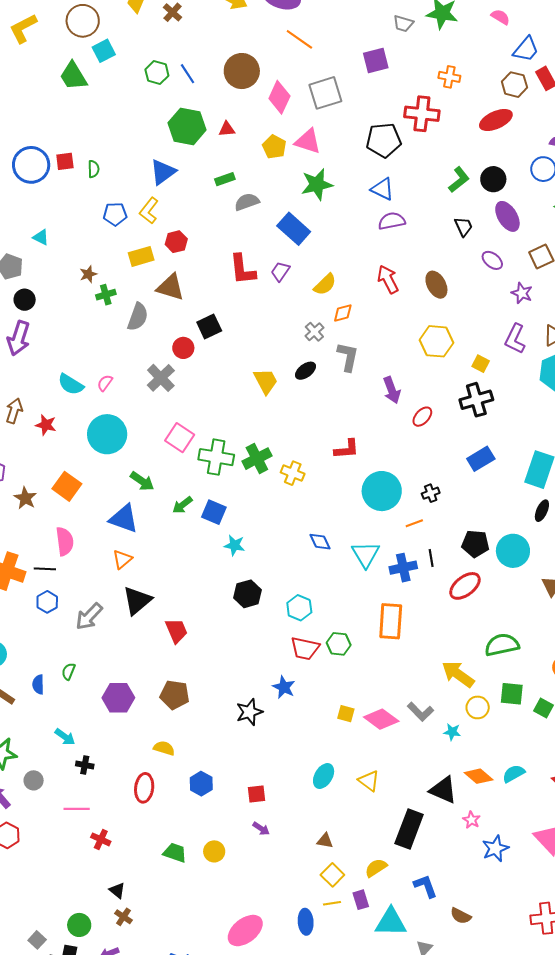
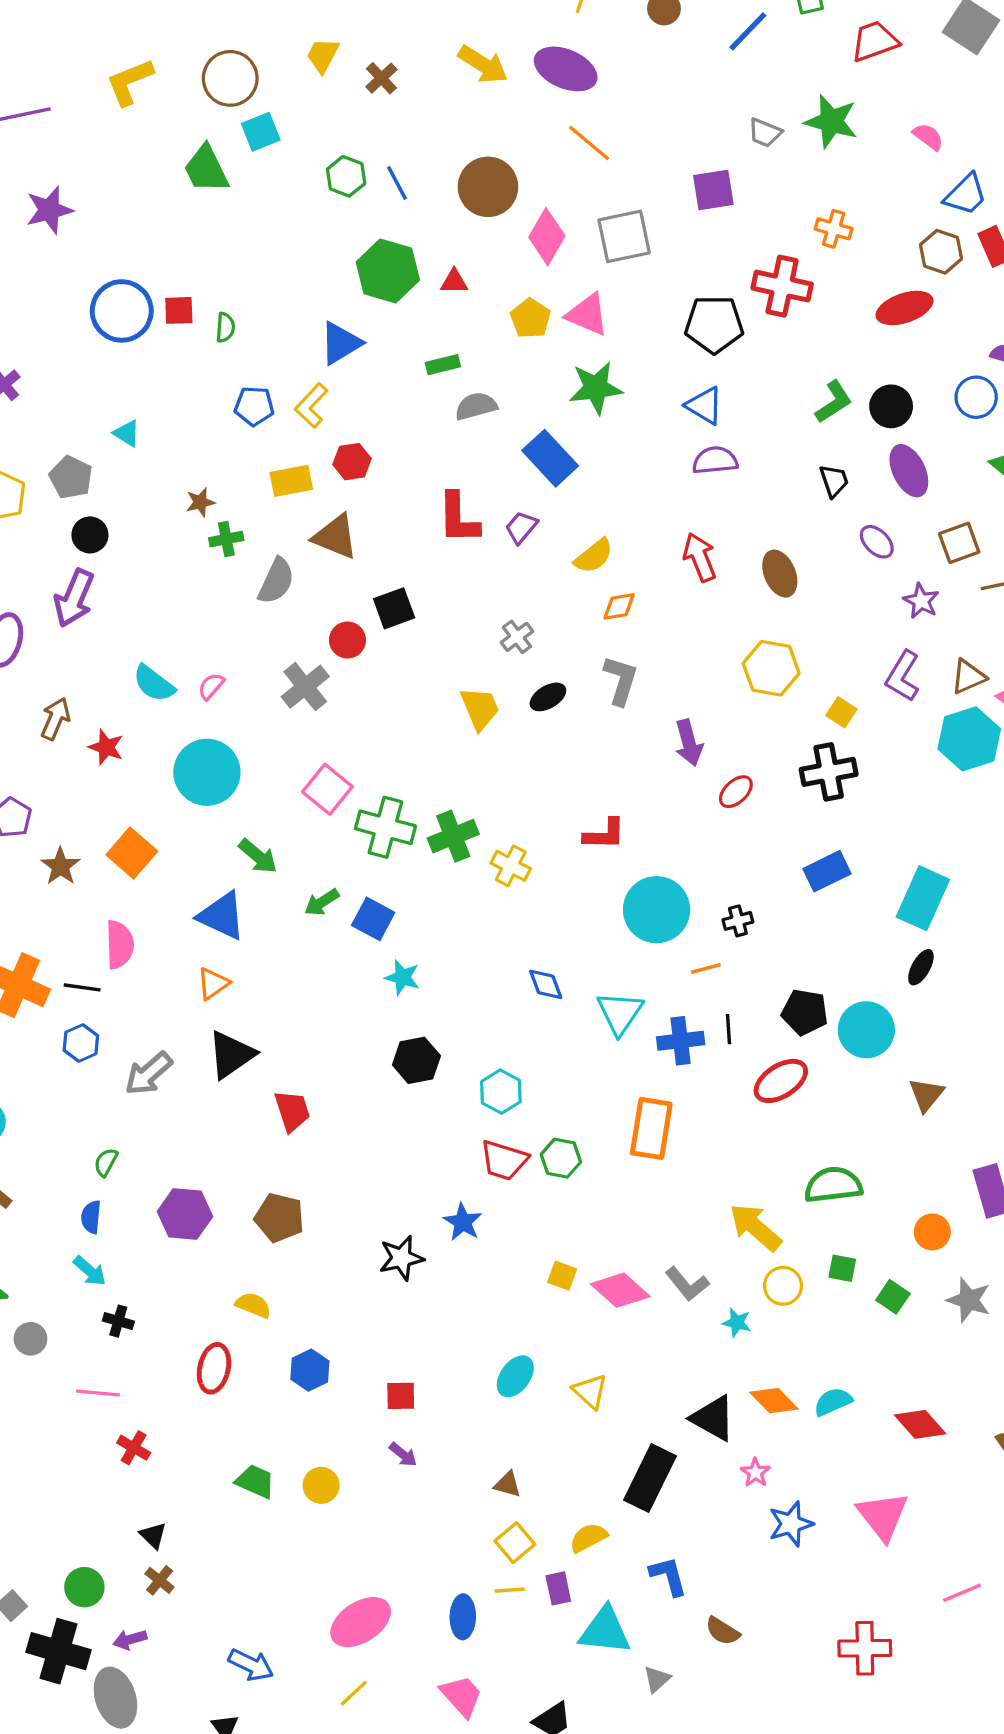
gray cross: (314, 332) -> (517, 637), moved
blue semicircle: (38, 684) -> (91, 1217), moved
green square: (512, 694) -> (842, 1268), size x0.7

